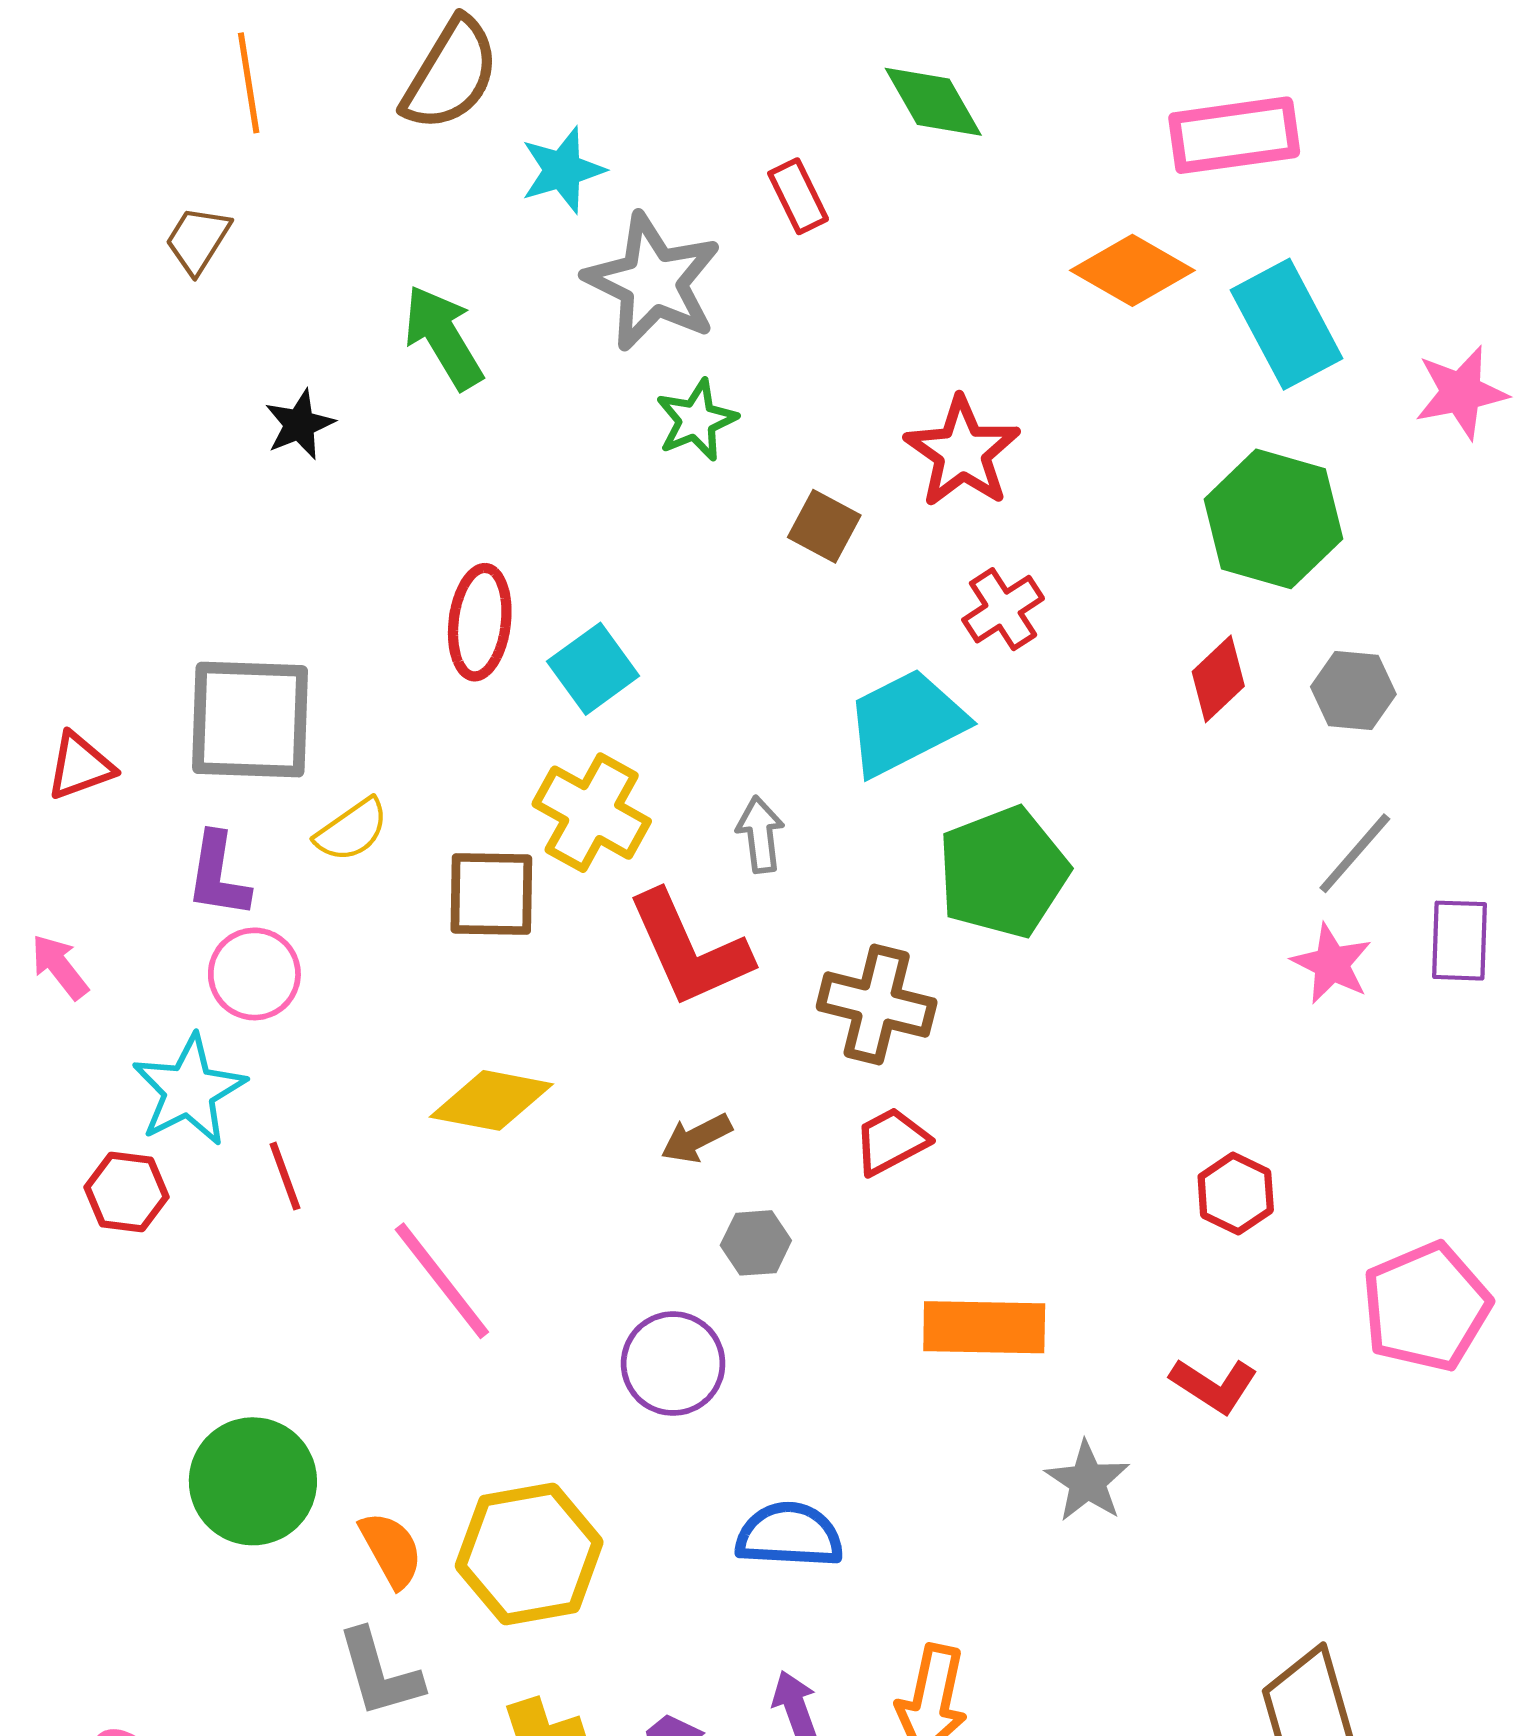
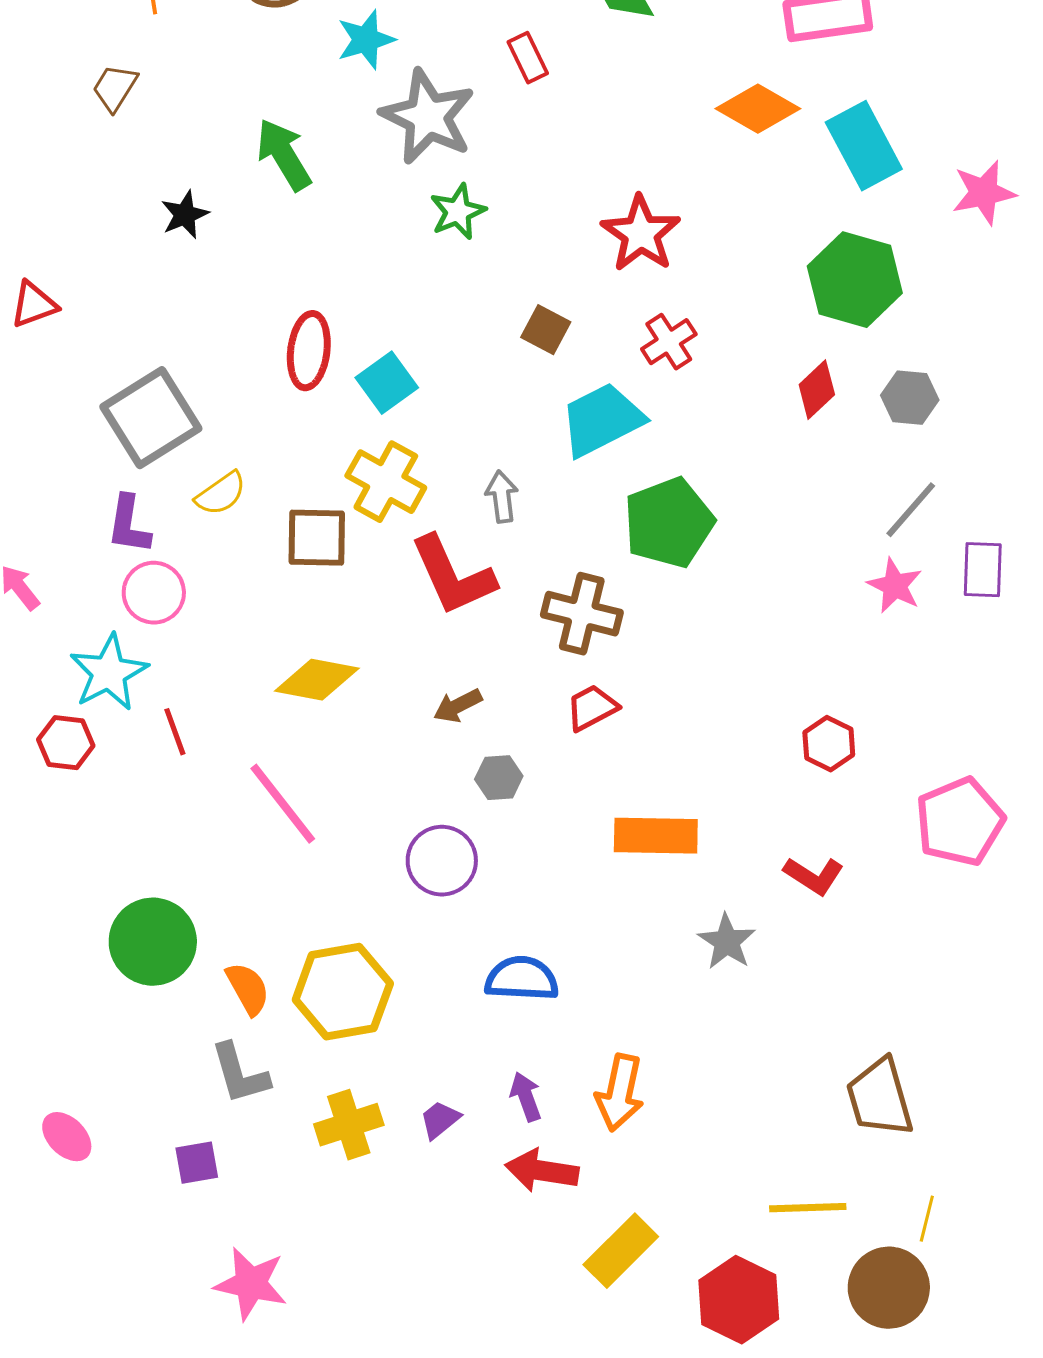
brown square: (824, 526) -> (546, 330), moved
gray square: (250, 720) -> (151, 418), turned -34
red triangle: (80, 766) -> (34, 305), moved

